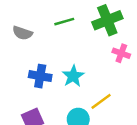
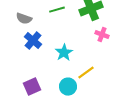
blue cross: (40, 76) -> (33, 41), moved, turned 30

